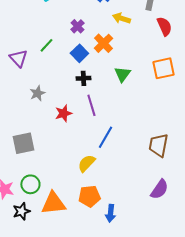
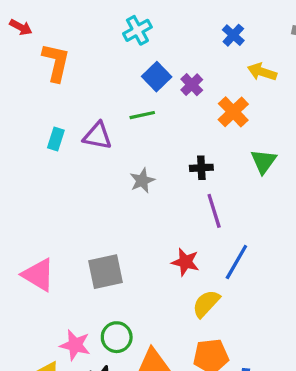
green line: (46, 45) -> (142, 115), turned 35
blue square: (79, 53) -> (157, 77), moved
purple triangle: (18, 58) -> (97, 136), turned -36
gray star: (37, 93) -> (142, 181), moved
red star: (63, 113) -> (185, 262), moved, turned 30

